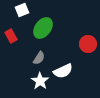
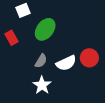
red circle: (88, 44) -> (89, 58), moved
white semicircle: (63, 71) -> (66, 63), moved

